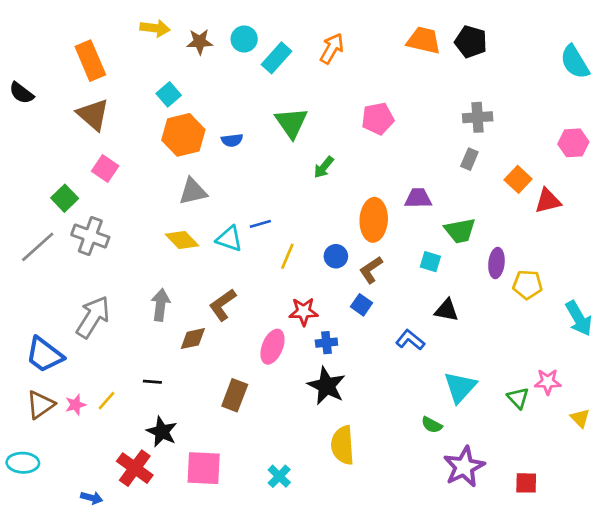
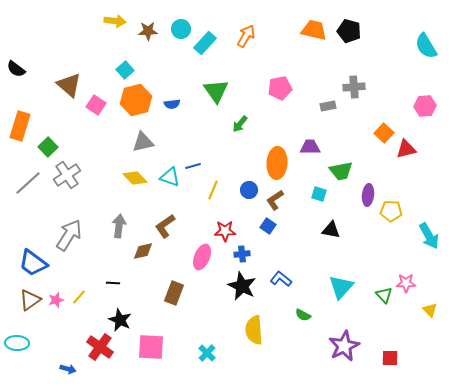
orange rectangle: (90, 61) -> (20, 126), moved, turned 40
gray rectangle: (469, 159) -> (328, 106), moved, turned 56
pink square: (105, 169) -> (96, 105), moved
gray cross: (90, 236) -> (67, 175), turned 36
blue L-shape: (410, 340) -> (281, 279), moved
green semicircle: (432, 425) -> (303, 315), moved

